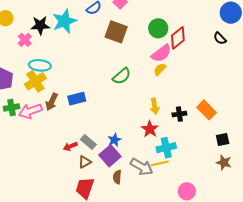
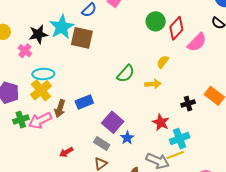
brown square: (116, 32) -> (82, 38), moved
pink semicircle: (161, 53) -> (197, 42), moved
yellow arrow: (155, 106) -> (153, 84), moved, turned -77
red arrow: (70, 146) -> (66, 152), moved
purple square: (110, 156) -> (113, 122), moved

